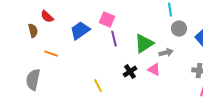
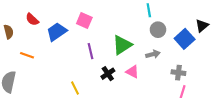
red semicircle: (47, 17) -> (32, 19), moved
purple line: (114, 39) -> (90, 51), moved
gray arrow: (166, 53) -> (153, 54), moved

